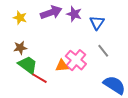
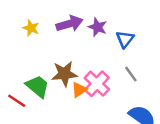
brown star: (20, 48) -> (64, 74), moved, size x1.5
orange triangle: (62, 66) -> (79, 90), turned -32
red line: (40, 78) -> (17, 101), moved

